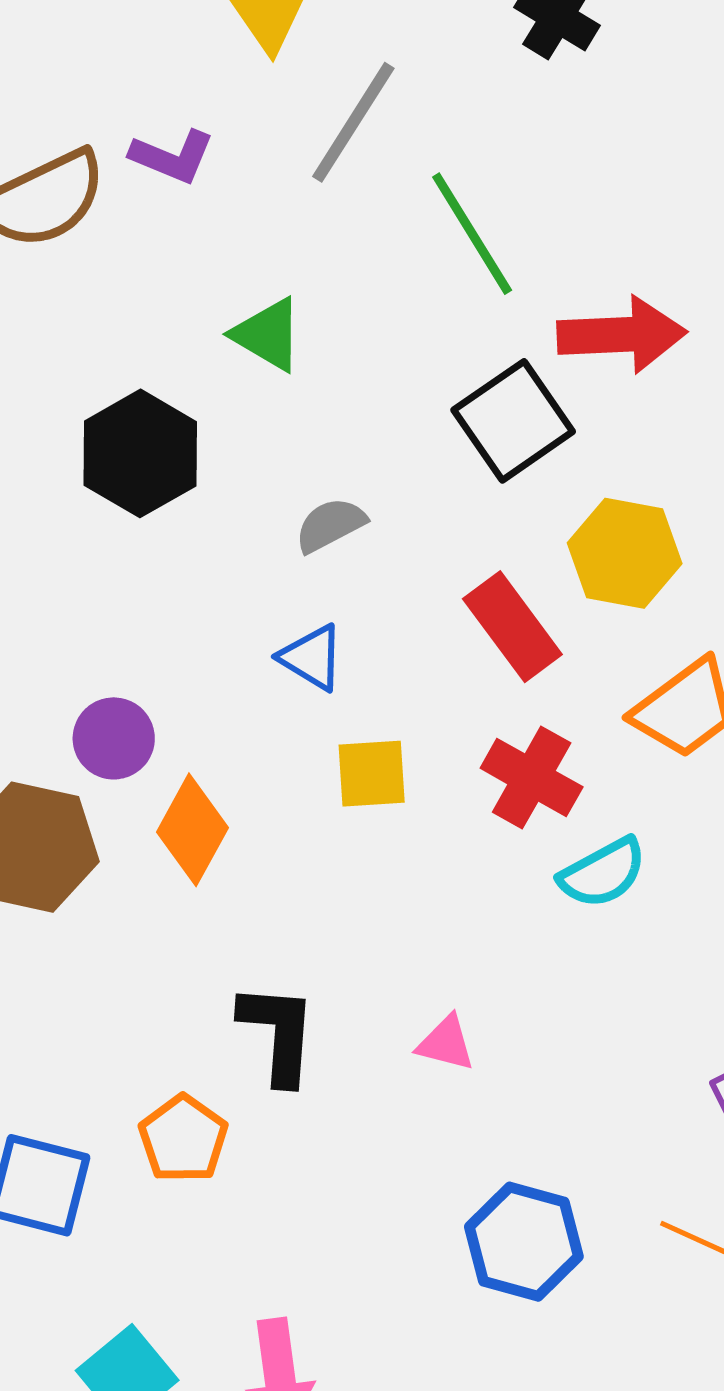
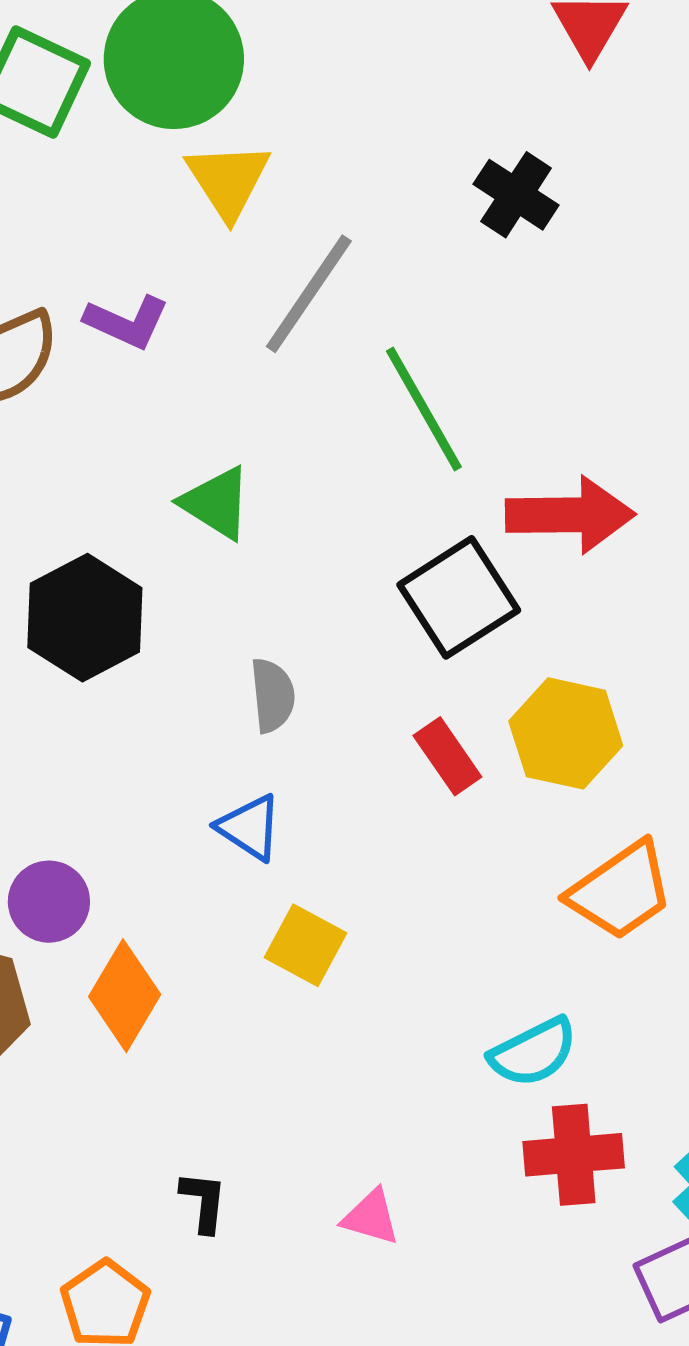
gray semicircle: (330, 525) -> (273, 695), turned 110
red rectangle: (512, 627) -> (447, 756), moved, size x0.7
yellow square: (372, 774) -> (306, 945), turned 30
red cross: (532, 778) -> (574, 1155), moved, turned -36
black L-shape: (278, 1033) -> (204, 1202), size x0.6

